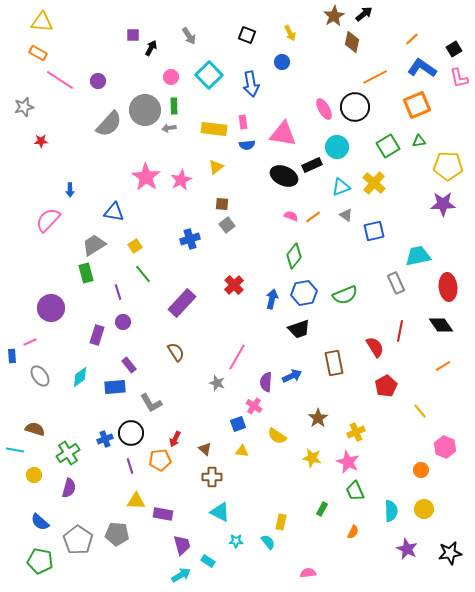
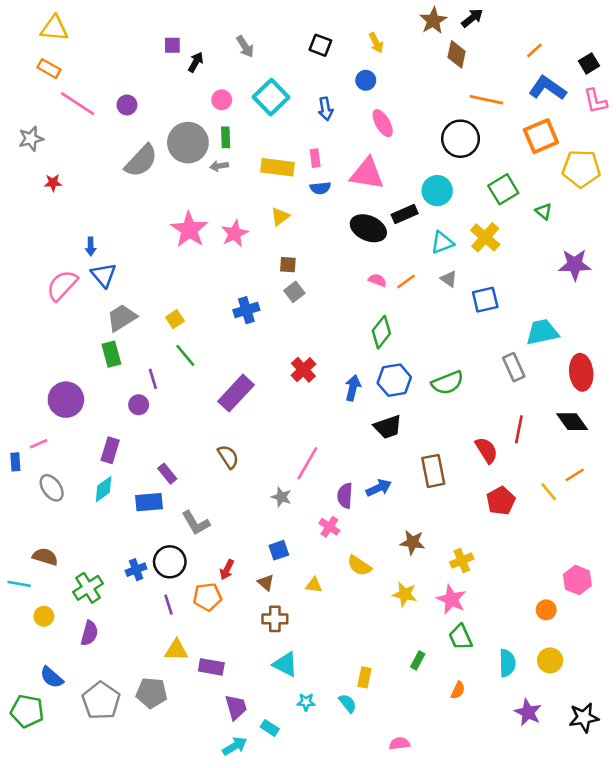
orange line: (375, 77) -> (486, 100), turned 40
blue arrow: (251, 84) -> (326, 109), size x0.7
pink ellipse: (324, 109) -> (383, 123), moved
green triangle: (419, 141) -> (544, 211), moved, turned 48
yellow pentagon: (448, 166) -> (581, 169), moved
blue triangle: (114, 212) -> (104, 275), moved, turned 40
purple circle: (123, 322) -> (139, 405), moved
purple rectangle: (97, 335) -> (110, 450), moved
yellow line: (420, 411) -> (549, 492), moved
brown star: (318, 418) -> (412, 542), turned -30
blue square: (238, 424) -> (279, 550), moved
green pentagon: (40, 561) -> (27, 711), moved

